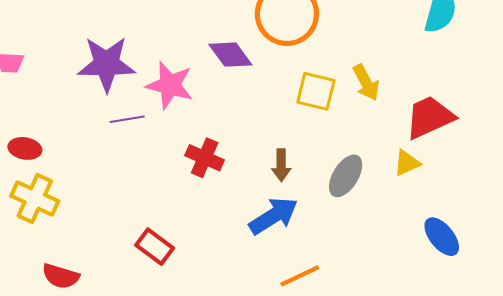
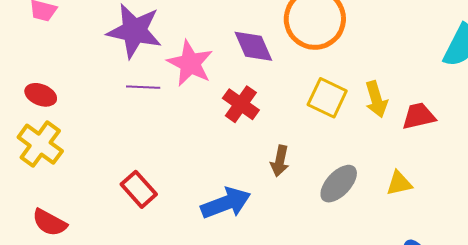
red trapezoid: (430, 117) -> (419, 116), moved, size x0.7
red cross: (205, 158) -> (241, 104), moved
blue arrow: (273, 216) -> (226, 203), moved
red rectangle: (155, 247) -> (139, 189), moved

